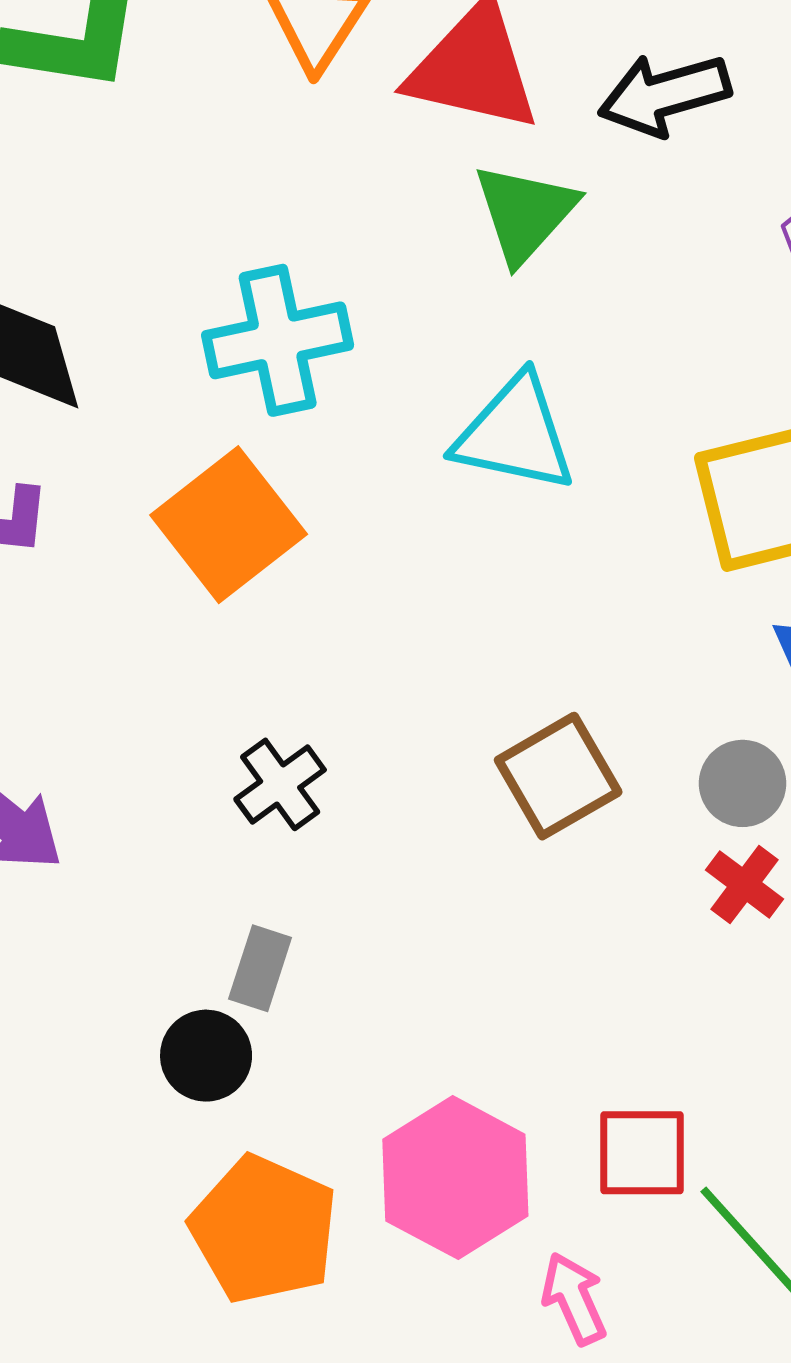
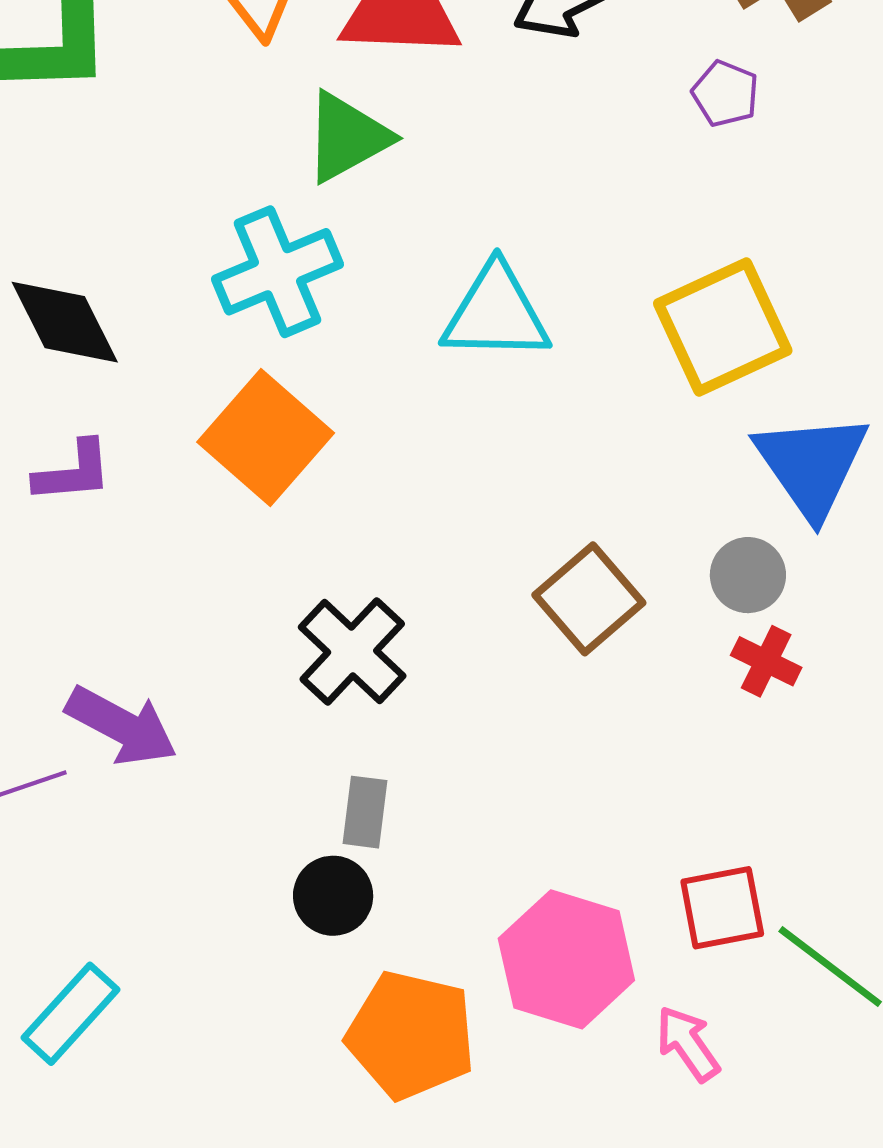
green triangle: (525, 213) -> (347, 137), moved, turned 30
black cross: (280, 784) -> (352, 652), size x1.4

